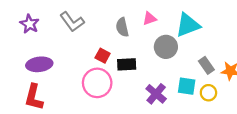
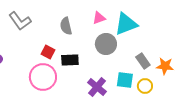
pink triangle: (150, 18) -> (99, 18), moved

